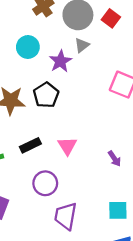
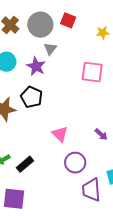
black rectangle: (30, 145) -> (25, 164), moved
purple circle: (45, 183) -> (75, 163), moved
purple trapezoid: (66, 216) -> (91, 190), moved

